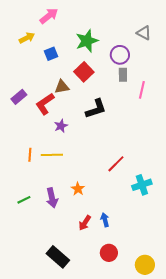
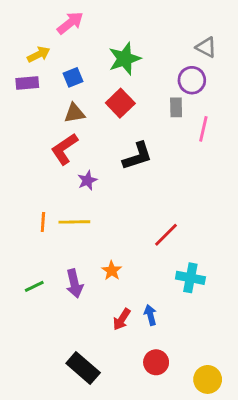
purple circle: (120, 55) -> (192, 80), moved
brown triangle: (62, 87) -> (74, 113), moved
purple rectangle: (19, 97) -> (27, 83), moved, turned 35
cyan cross: (142, 185) -> (190, 278), moved, turned 30

